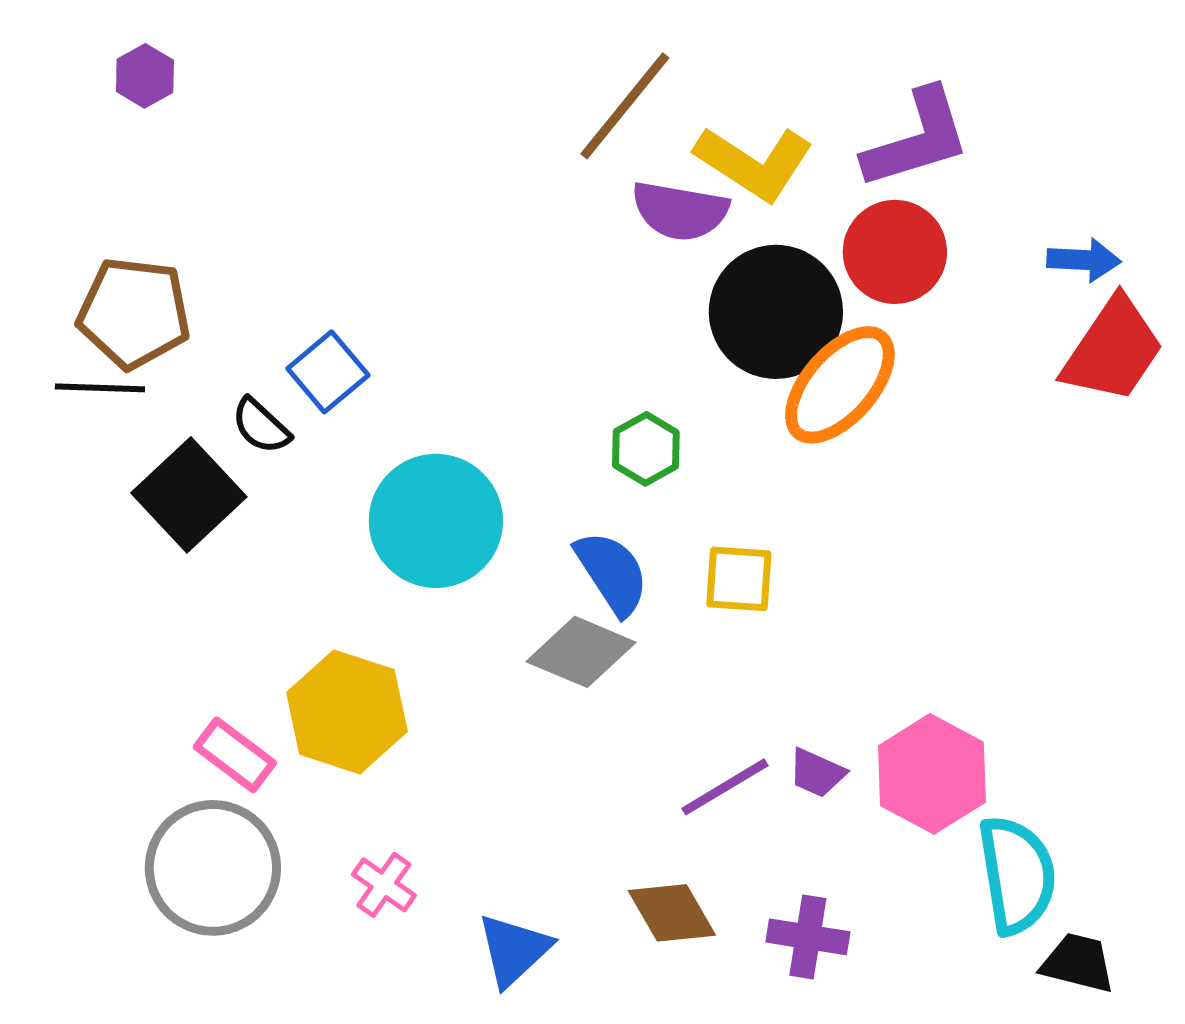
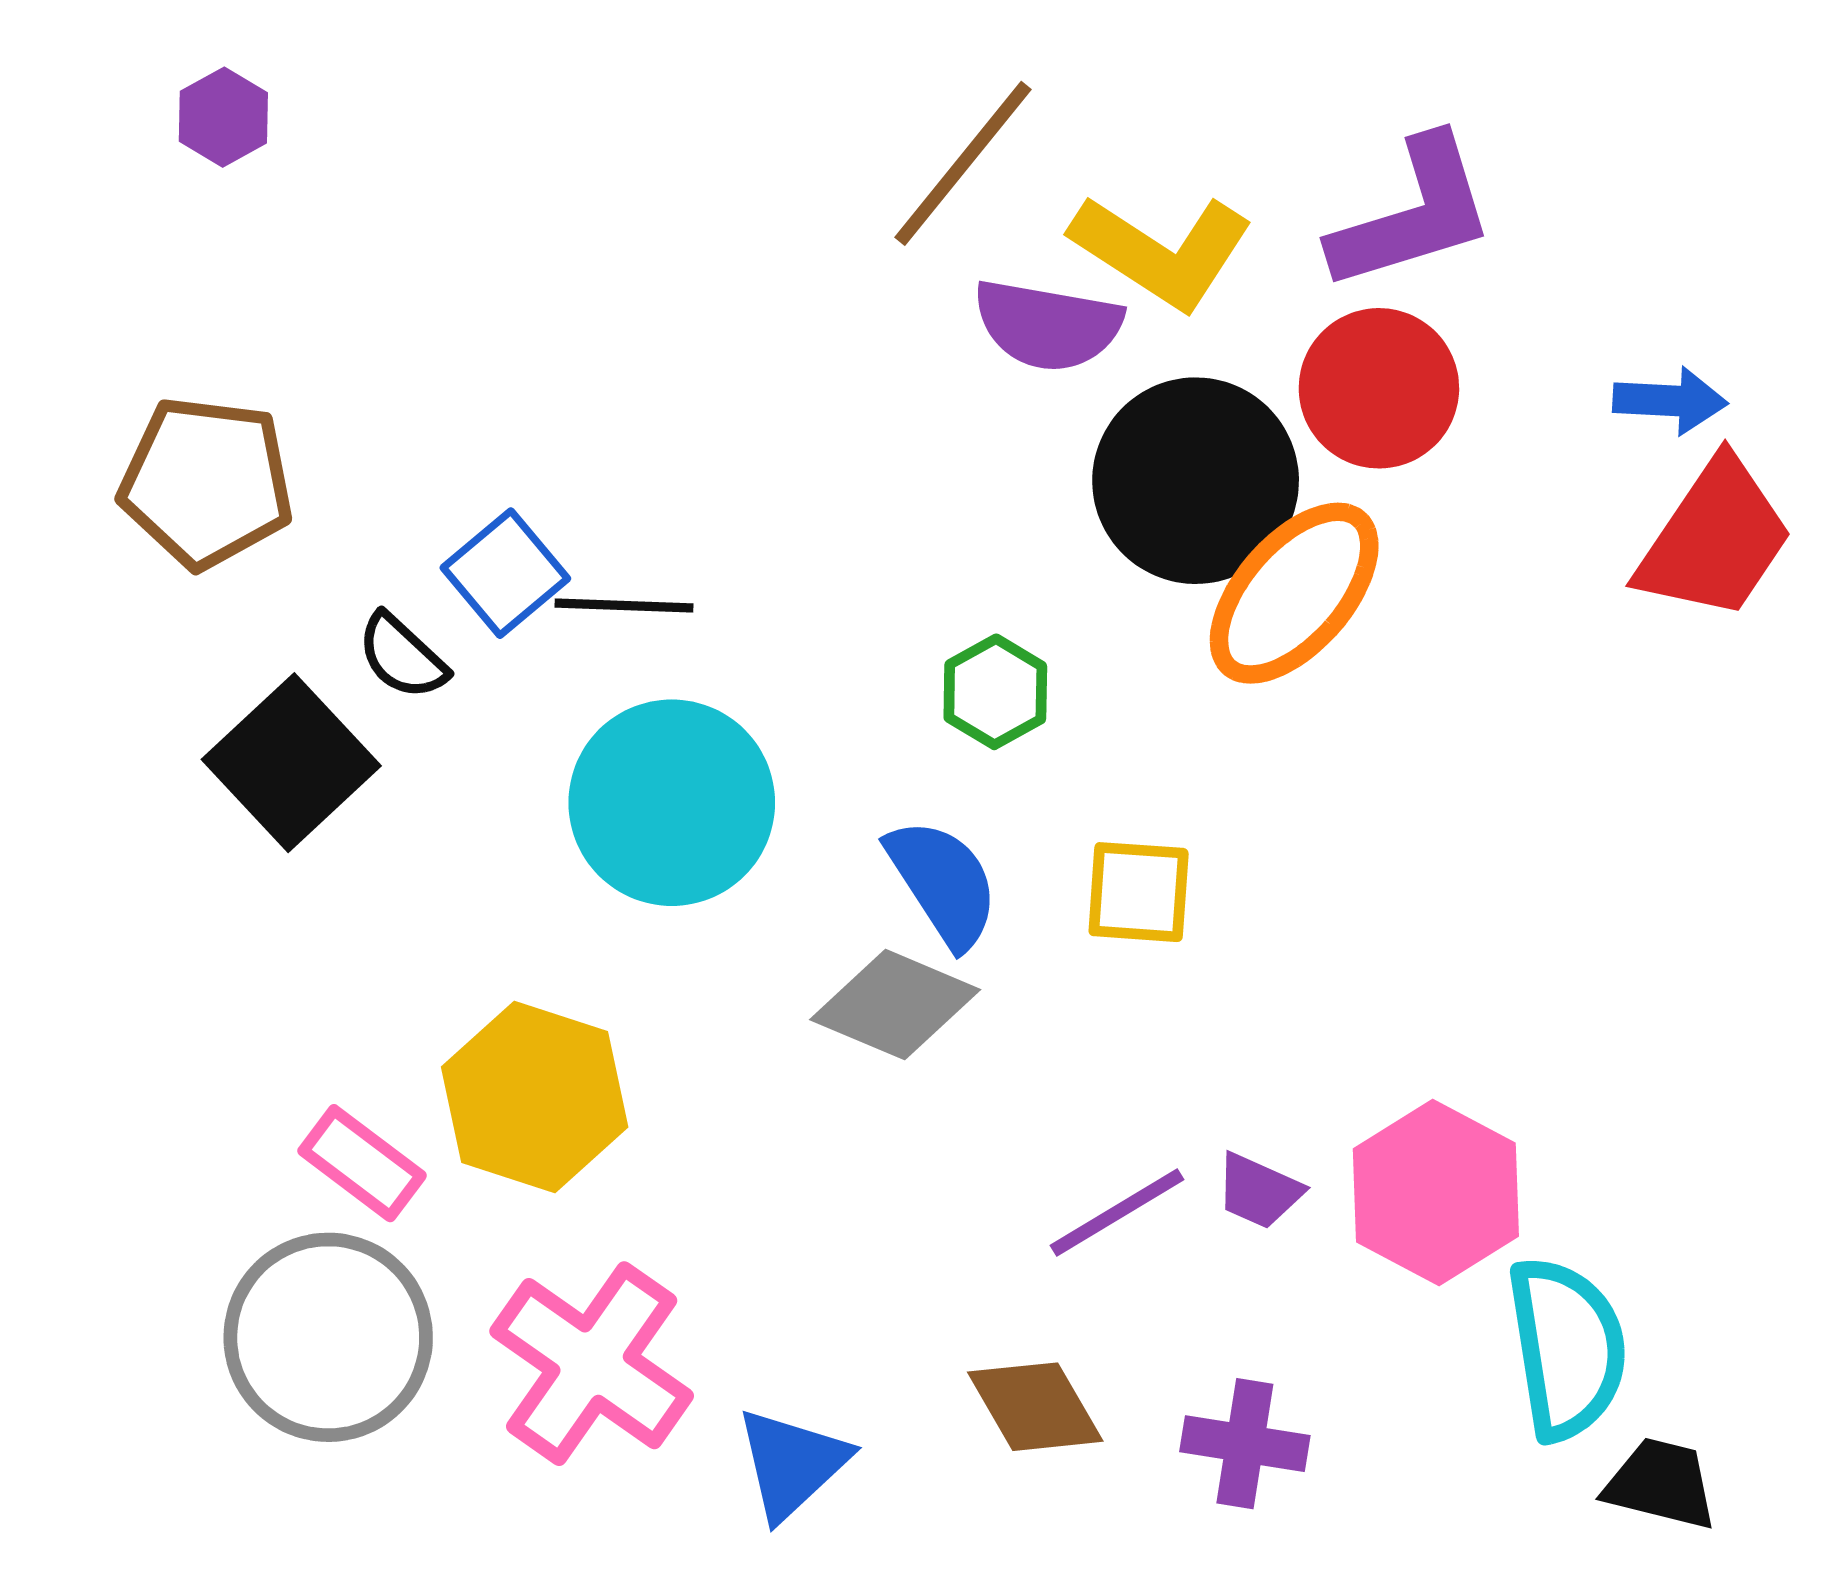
black line: (100, 388) -> (624, 606), moved
pink cross: (384, 885) -> (592, 1364), size x2.0

